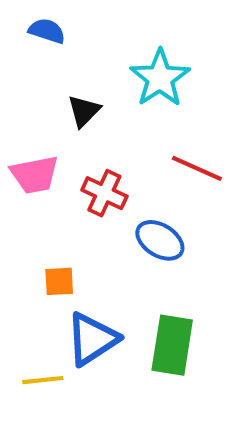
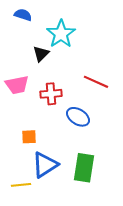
cyan star: (160, 78) -> (61, 34), moved
red cross: (104, 193) -> (51, 94), turned -30

